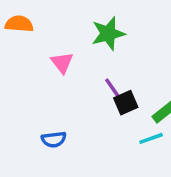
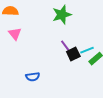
pink triangle: (62, 63) -> (15, 34), moved
cyan line: (151, 138) -> (87, 50), moved

